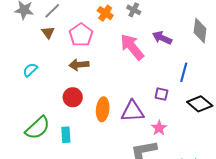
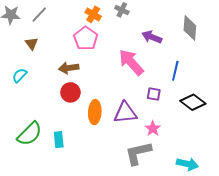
brown triangle: (48, 32) -> (32, 44), moved
pink pentagon: (81, 35) -> (86, 38), moved
pink arrow: (132, 47) -> (131, 62), moved
red circle: (73, 97) -> (70, 92), moved

